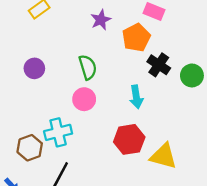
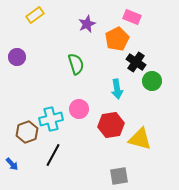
purple circle: (34, 68) -> (17, 57), moved
green circle: (192, 75) -> (152, 81), moved
pink circle: (84, 99) -> (79, 109), moved

